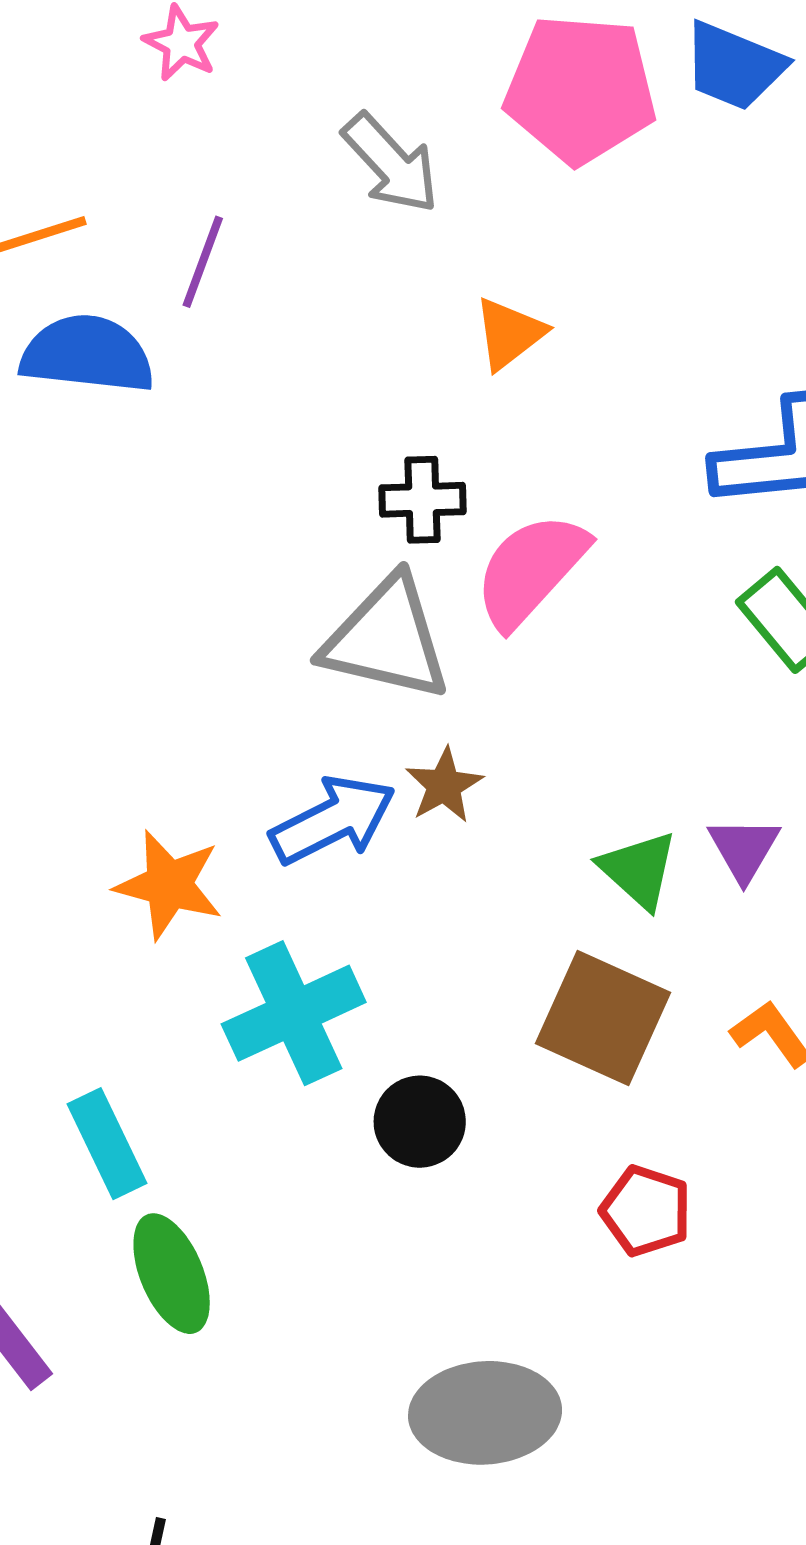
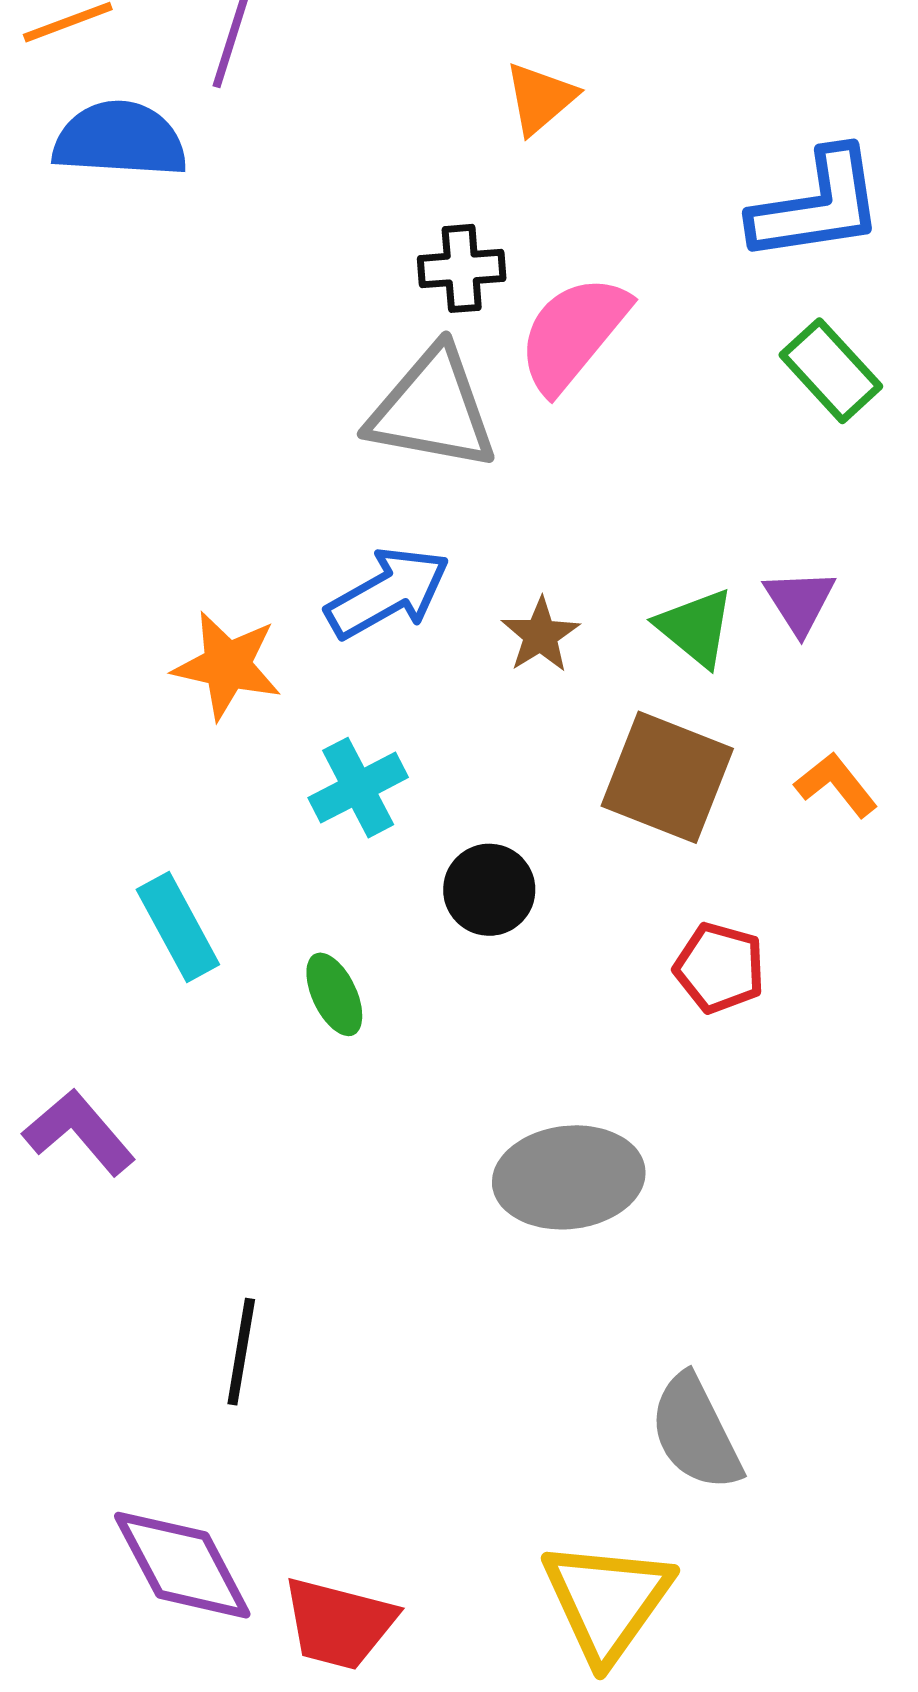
brown star: (444, 785) -> (540, 635), moved
cyan cross: (294, 1013) -> (358, 788), size x0.7
green ellipse: (172, 1274) -> (334, 994), moved, size x0.7

